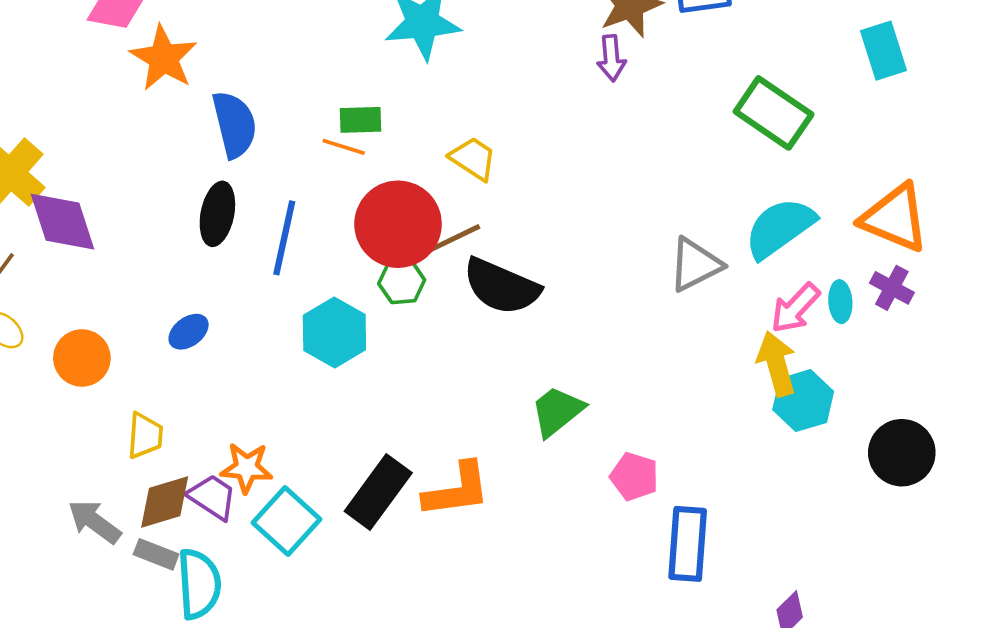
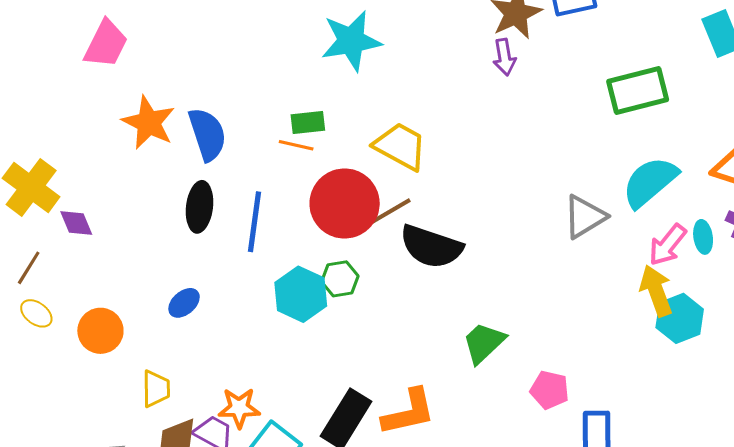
orange star: (164, 58) -> (149, 123), moved
green rectangle: (774, 113) -> (638, 90), turned -44
yellow trapezoid: (473, 159) -> (400, 146), size x1.4
purple diamond: (63, 222) -> (76, 223), size x0.6
green hexagon: (402, 282) -> (340, 279), moved

